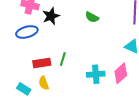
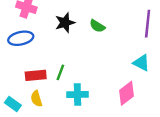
black star: (51, 16) -> (65, 23), moved
cyan cross: (96, 74) -> (77, 95), moved

